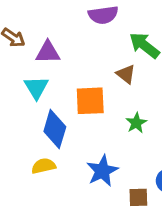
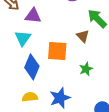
yellow semicircle: (44, 166) -> (30, 97), moved

